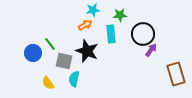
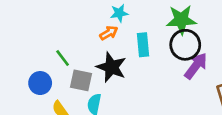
green star: (120, 15) -> (181, 20), moved, size x1.6
purple arrow: (151, 50) -> (196, 66), size x1.5
blue circle: (33, 53) -> (40, 83), moved

